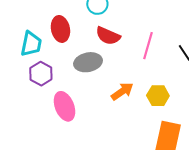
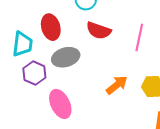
gray ellipse: (88, 62) -> (66, 57), moved

